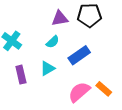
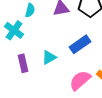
cyan semicircle: (53, 42) -> (30, 10), moved, turned -32

